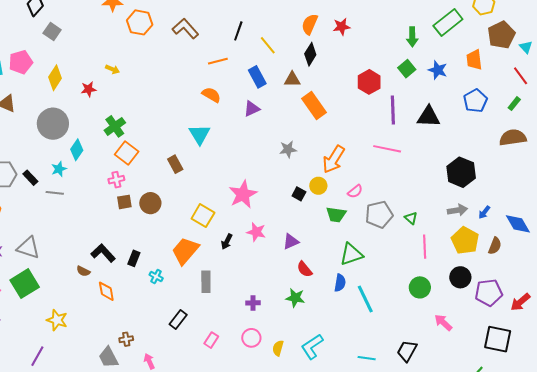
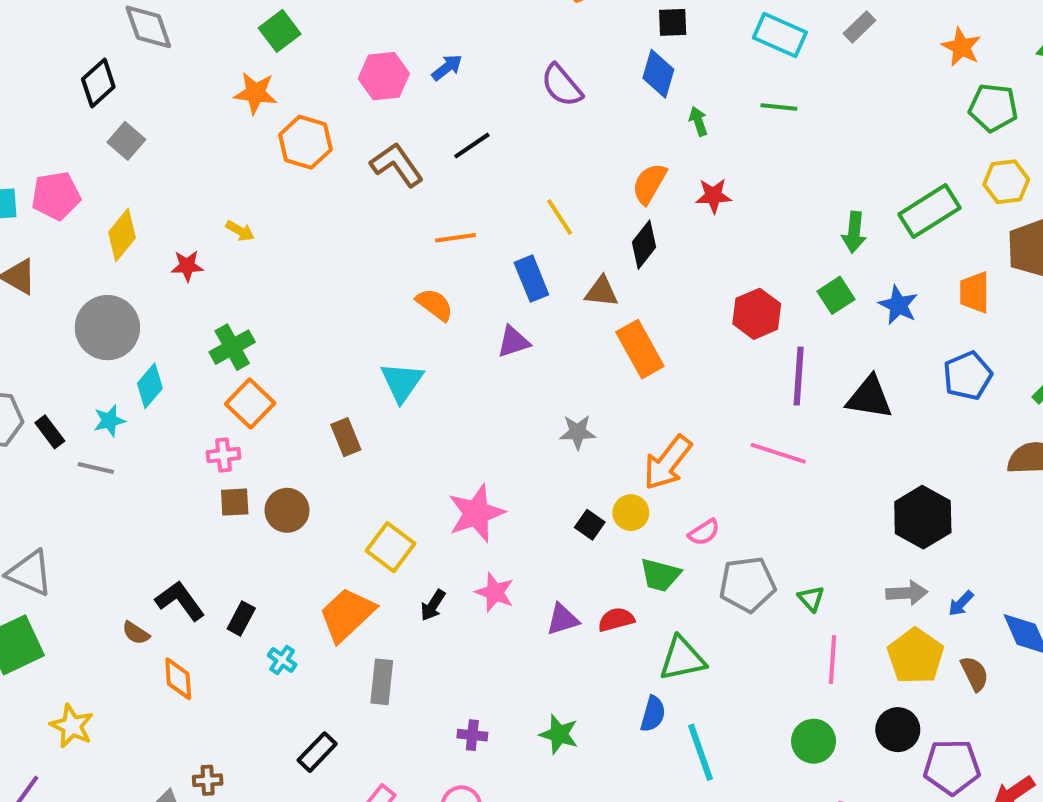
black line: (238, 31) -> (472, 146), moved, turned 30
brown semicircle: (495, 246) -> (975, 674), turned -54
red semicircle: (305, 269) -> (616, 620), moved, turned 108

